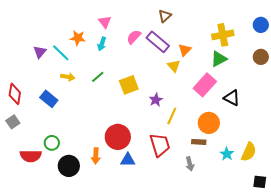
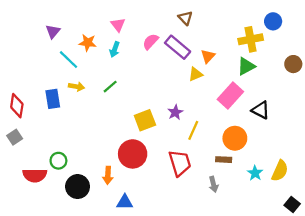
brown triangle: (165, 16) -> (185, 18), turned -32
blue circle: (261, 25) -> (273, 21), moved
purple triangle: (40, 52) -> (53, 31), moved
yellow triangle: (174, 66) -> (196, 74), turned 48
yellow square: (129, 85) -> (145, 120), moved
blue rectangle: (49, 99) -> (53, 99), moved, turned 42
blue triangle: (128, 160) -> (125, 202), moved
black square: (260, 182) -> (292, 205), turned 32

